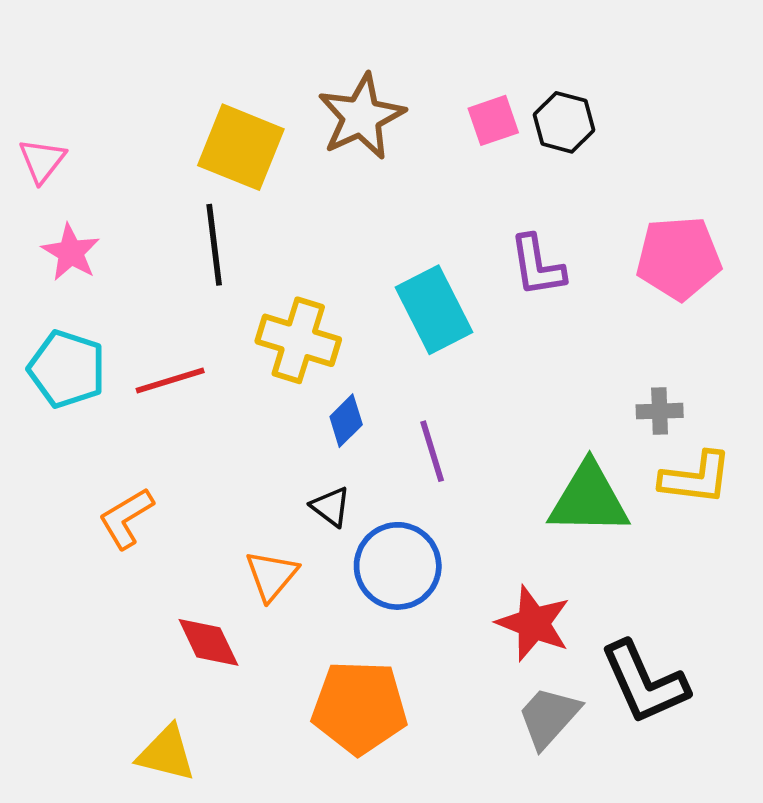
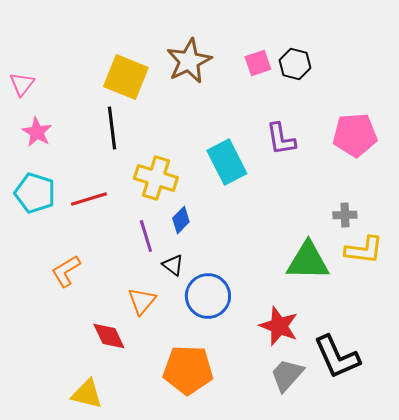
purple line: (432, 451) -> (146, 236), moved

